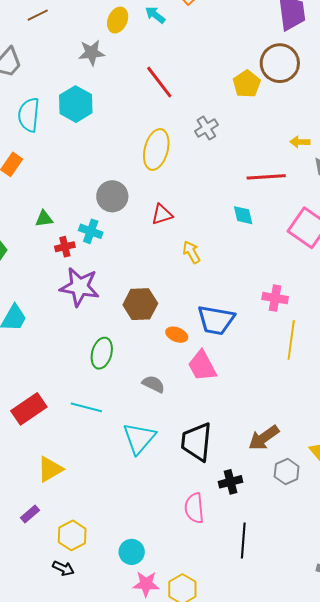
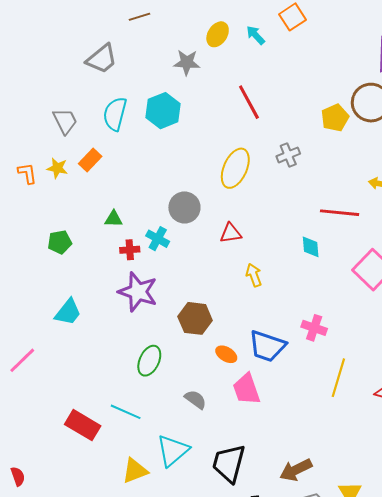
pink cross: (275, 298) -> (314, 328), moved
red rectangle: (29, 409) -> (83, 425), moved, turned 56
yellow triangle: (50, 469) -> (135, 471), moved

